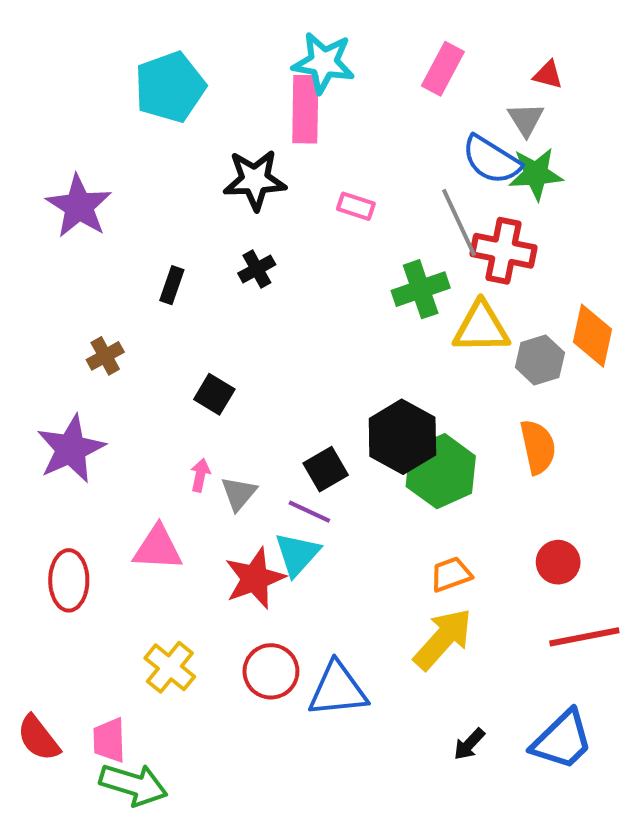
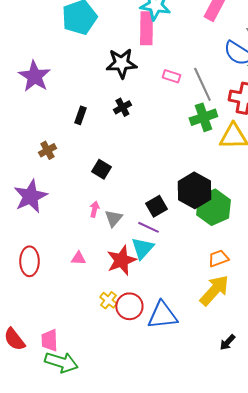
gray line: (459, 222) -> (202, 84), moved
pink triangle: (158, 548) -> (78, 258), moved, size x0.6
yellow cross: (170, 667) -> (108, 300), moved, size x0.7

